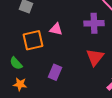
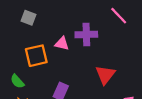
purple cross: (94, 23) -> (86, 35), moved

